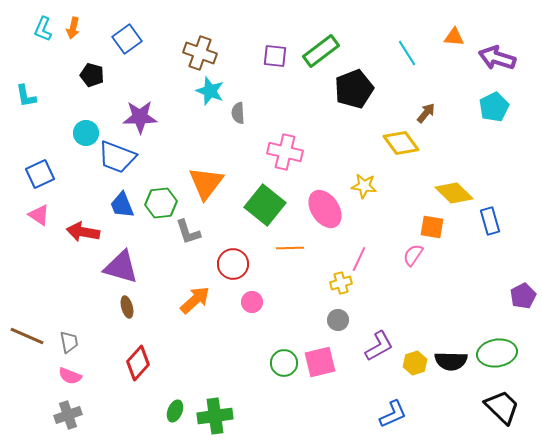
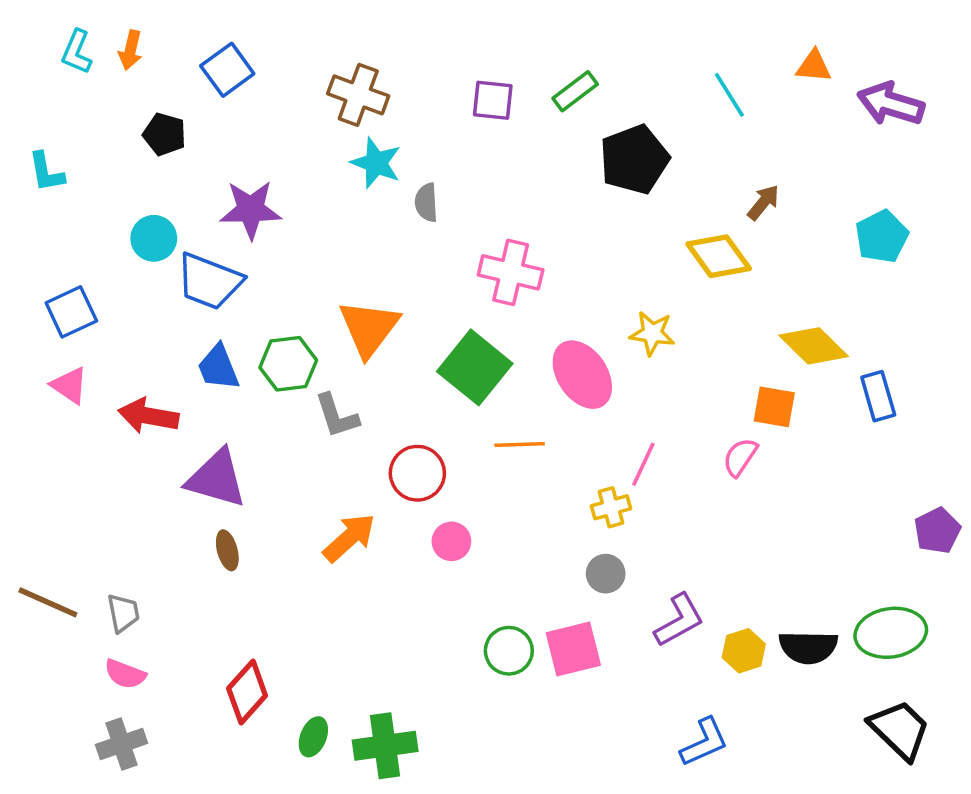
green rectangle: (321, 51) -> (575, 91), size x0.7
cyan pentagon: (494, 107) -> (882, 237), moved
red diamond: (138, 363) -> (247, 692), moved

